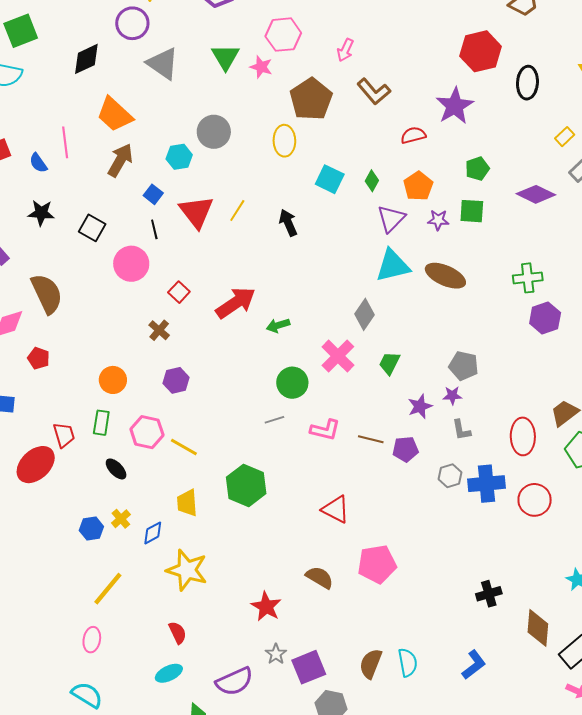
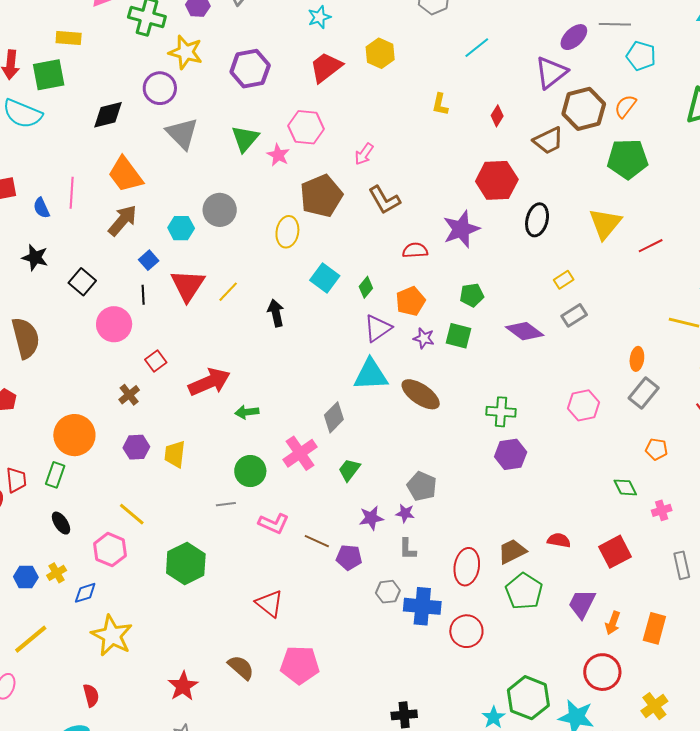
orange circle: (113, 380) -> (74, 435), size x1.5
pink hexagon: (147, 432) -> (110, 550), moved
yellow trapezoid: (187, 503) -> (175, 454), moved

